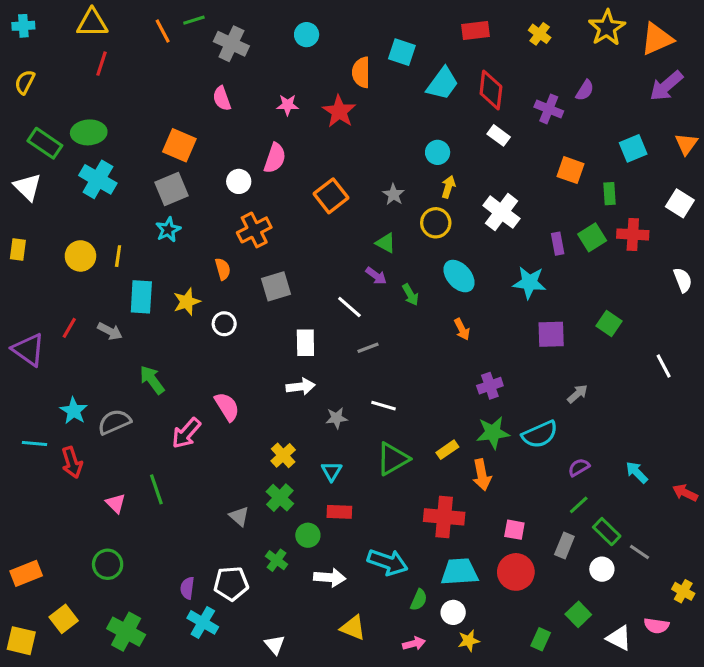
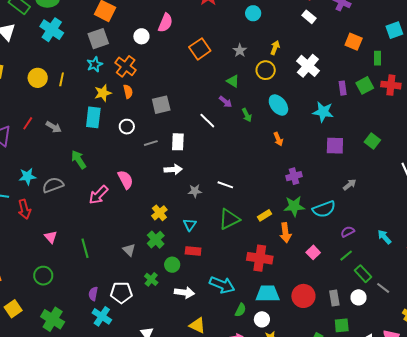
cyan circle: (438, 152) -> (253, 13), moved
orange cross: (254, 230) -> (126, 66), moved, turned -30
cyan rectangle: (141, 297) -> (93, 117), moved
yellow star: (187, 302) -> (103, 93), moved
gray line: (368, 348) -> (151, 143), moved
cyan star: (74, 411) -> (27, 176), turned 30
green line: (156, 489) -> (85, 248), moved
pink square: (514, 530) -> (313, 252), moved, turned 32
gray rectangle: (564, 546) -> (334, 298), moved, turned -35
green square: (578, 614) -> (342, 325), turned 35

